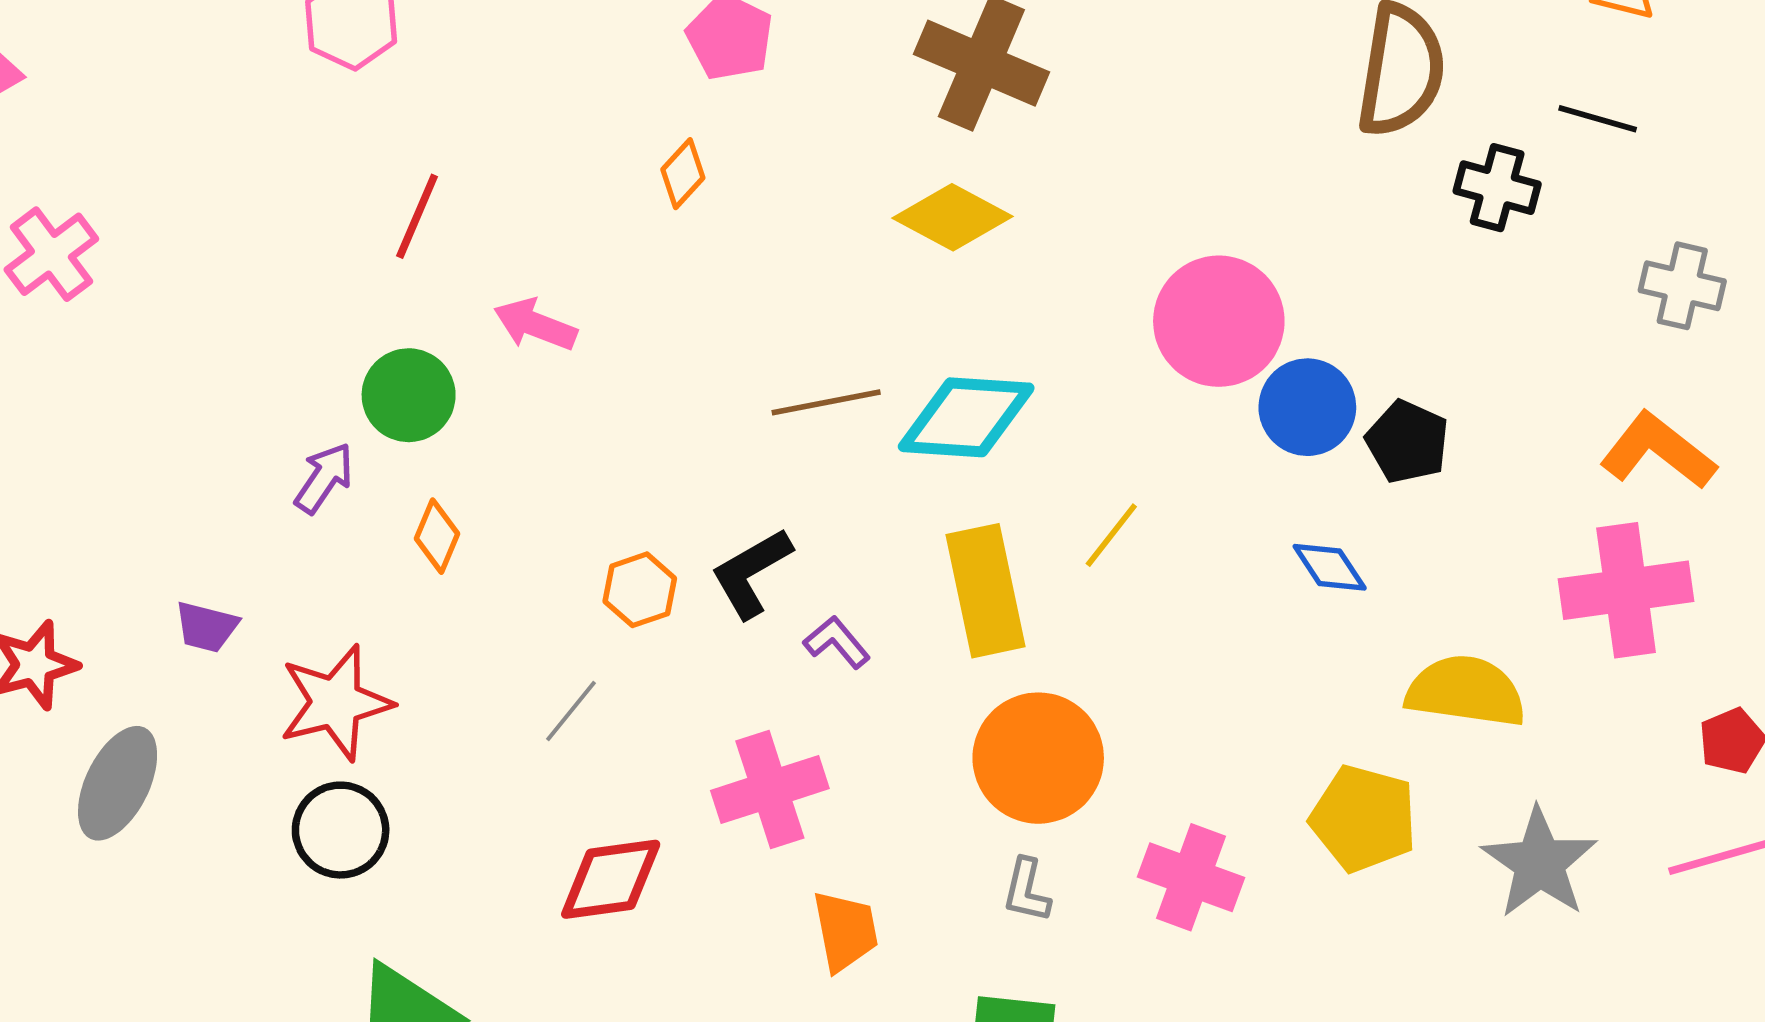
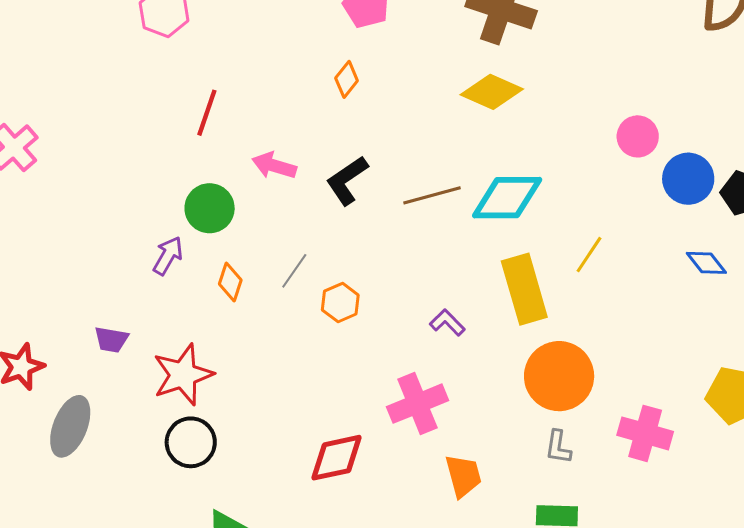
pink circle: (1219, 321) -> (638, 136), size x0.6
black L-shape: (751, 573) -> (347, 180), moved
gray line: (571, 711) -> (294, 271), moved

